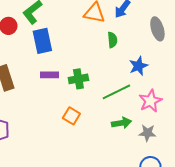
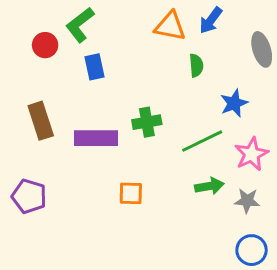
blue rectangle: (42, 41) -> (94, 67), size x0.7
purple rectangle: (49, 75) -> (96, 138), moved, size x1.6
orange square: (71, 116) -> (131, 193), moved, turned -30

